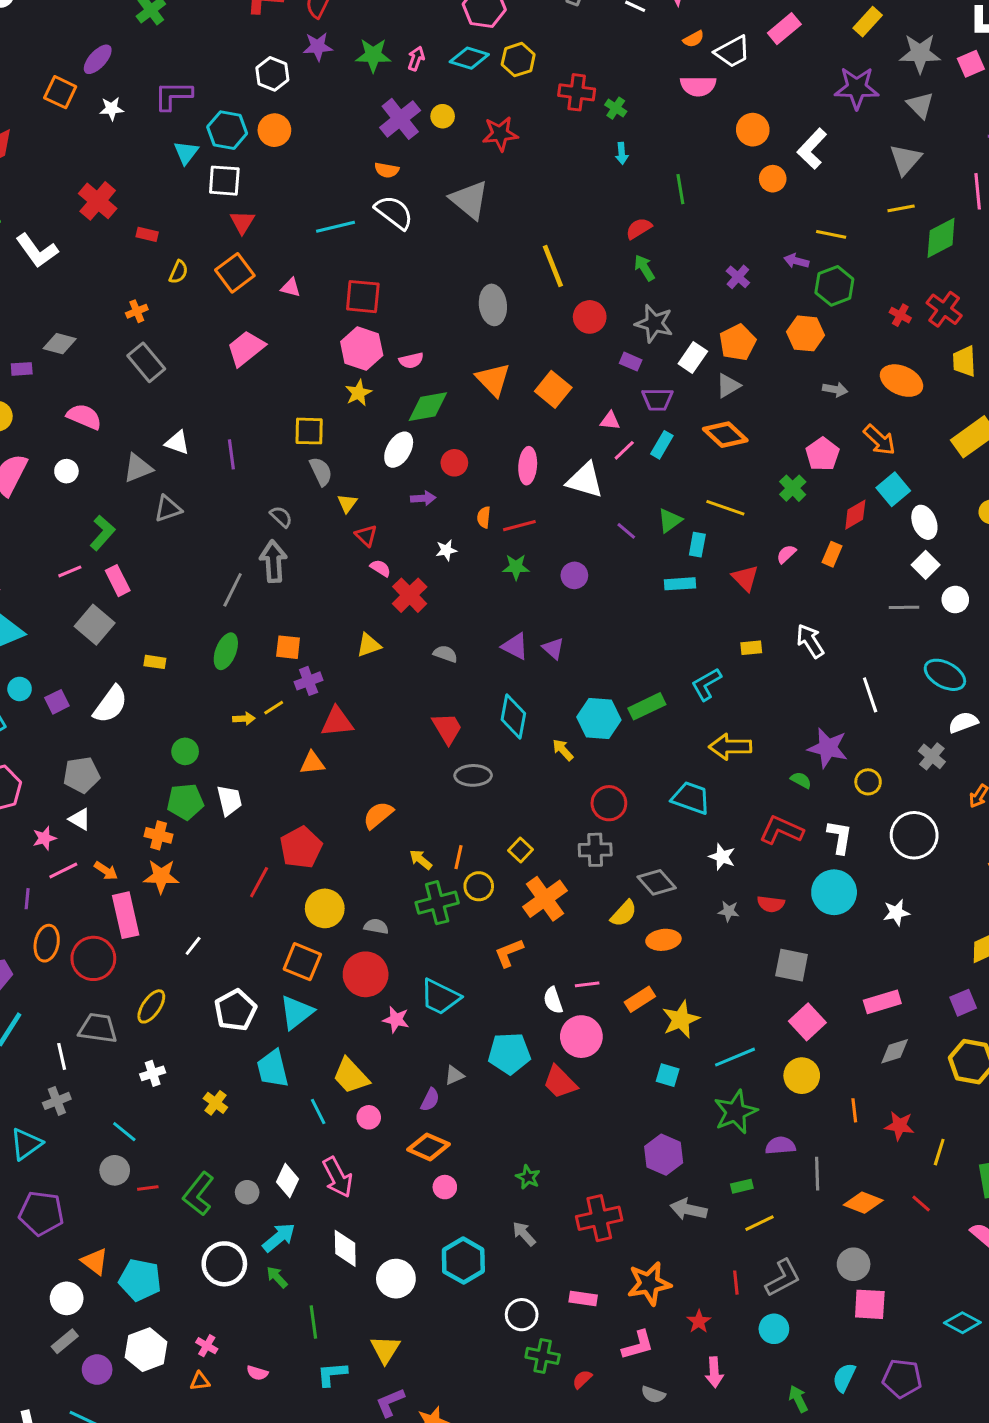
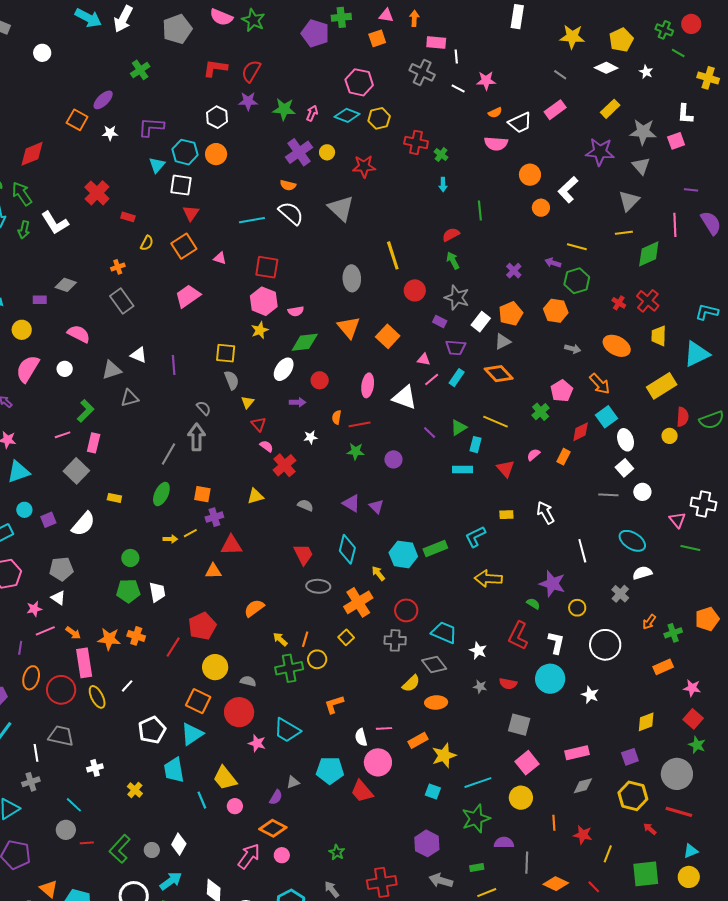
pink rectangle: (118, 581) -> (94, 443), turned 36
cyan trapezoid: (691, 798) -> (444, 633), moved
red L-shape: (781, 830) -> (518, 636), turned -92
orange cross: (159, 835) -> (136, 636), moved
orange cross: (545, 899) -> (358, 602), moved
white star: (896, 913) -> (590, 695), turned 30
yellow ellipse: (151, 1006) -> (97, 697), moved, turned -65
pink arrow: (338, 1177) -> (249, 856), moved, turned -120

